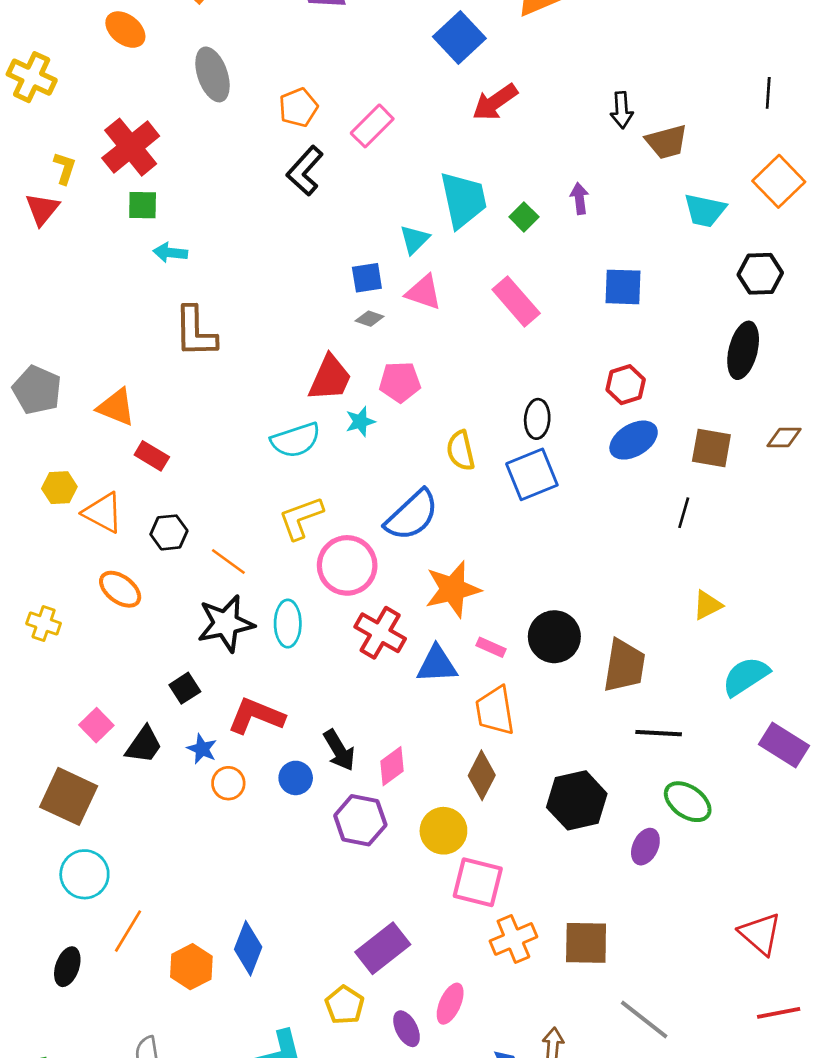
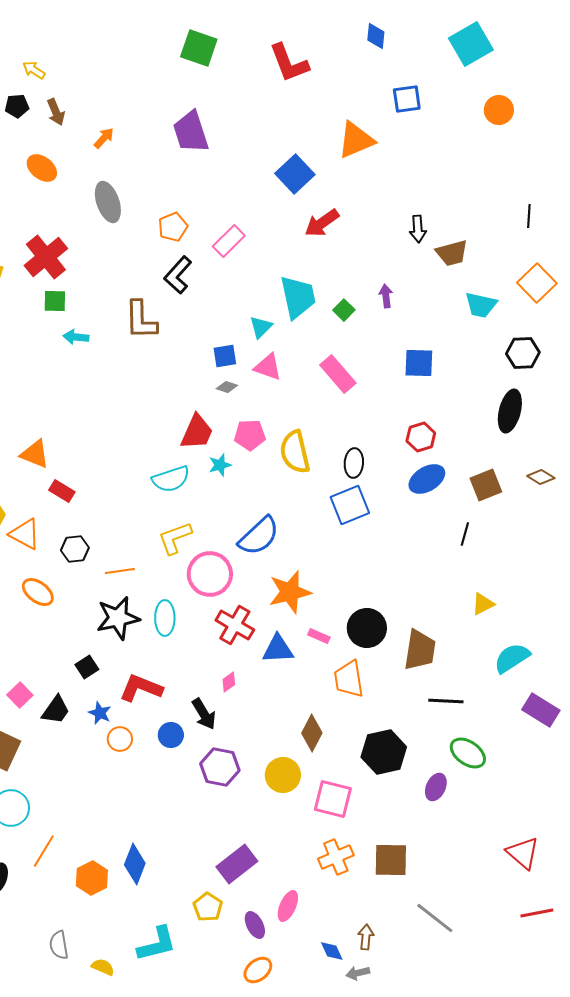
brown L-shape: (195, 332) -> (141, 320), moved
brown diamond: (784, 437) -> (541, 477), turned 32
brown square: (711, 448) -> (486, 485), turned -32
yellow semicircle: (461, 451) -> (295, 452), moved, size x1.4
orange line: (228, 561) -> (120, 571), turned -44
orange trapezoid: (495, 711) -> (349, 679), moved
pink diamond: (392, 766) -> (229, 682), moved, size x0.7
pink square: (478, 882) -> (333, 799), moved

